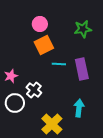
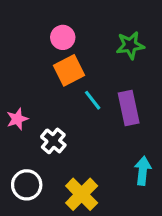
cyan line: (59, 64) -> (93, 100), turned 48
white circle: (15, 103) -> (27, 185), moved
cyan arrow: (79, 108) -> (143, 171), moved

